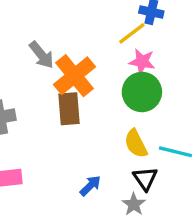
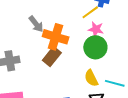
orange cross: (75, 76) -> (56, 37), turned -35
brown rectangle: (69, 109) -> (52, 56), turned 42

